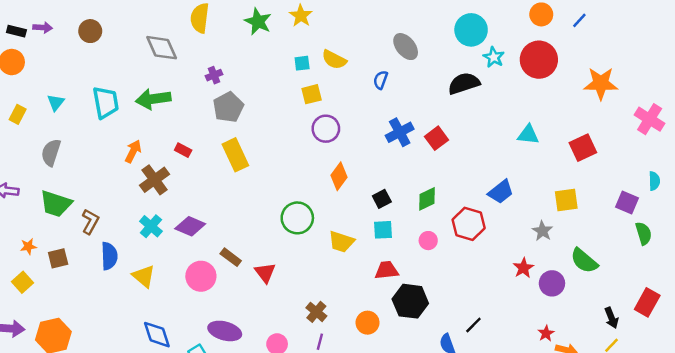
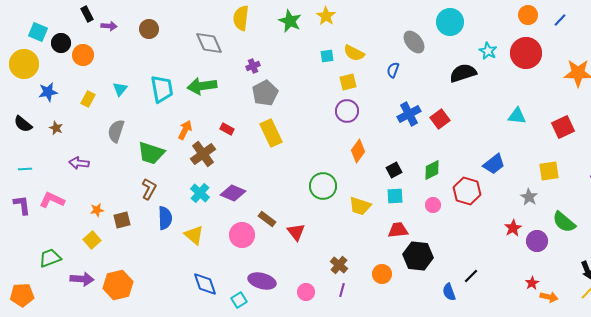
cyan circle: (471, 30) -> (450, 22), moved
black rectangle: (16, 31) -> (87, 14), moved, turned 49
yellow square: (312, 94) -> (348, 82), moved
green trapezoid: (56, 204) -> (151, 153), moved

